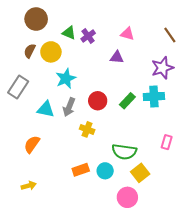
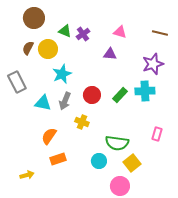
brown line: (170, 35) -> (160, 33), turned -42
gray rectangle: (18, 87) -> (17, 82), turned -60
orange semicircle: (32, 144) -> (49, 136), moved
orange rectangle: (81, 170) -> (58, 159), moved

